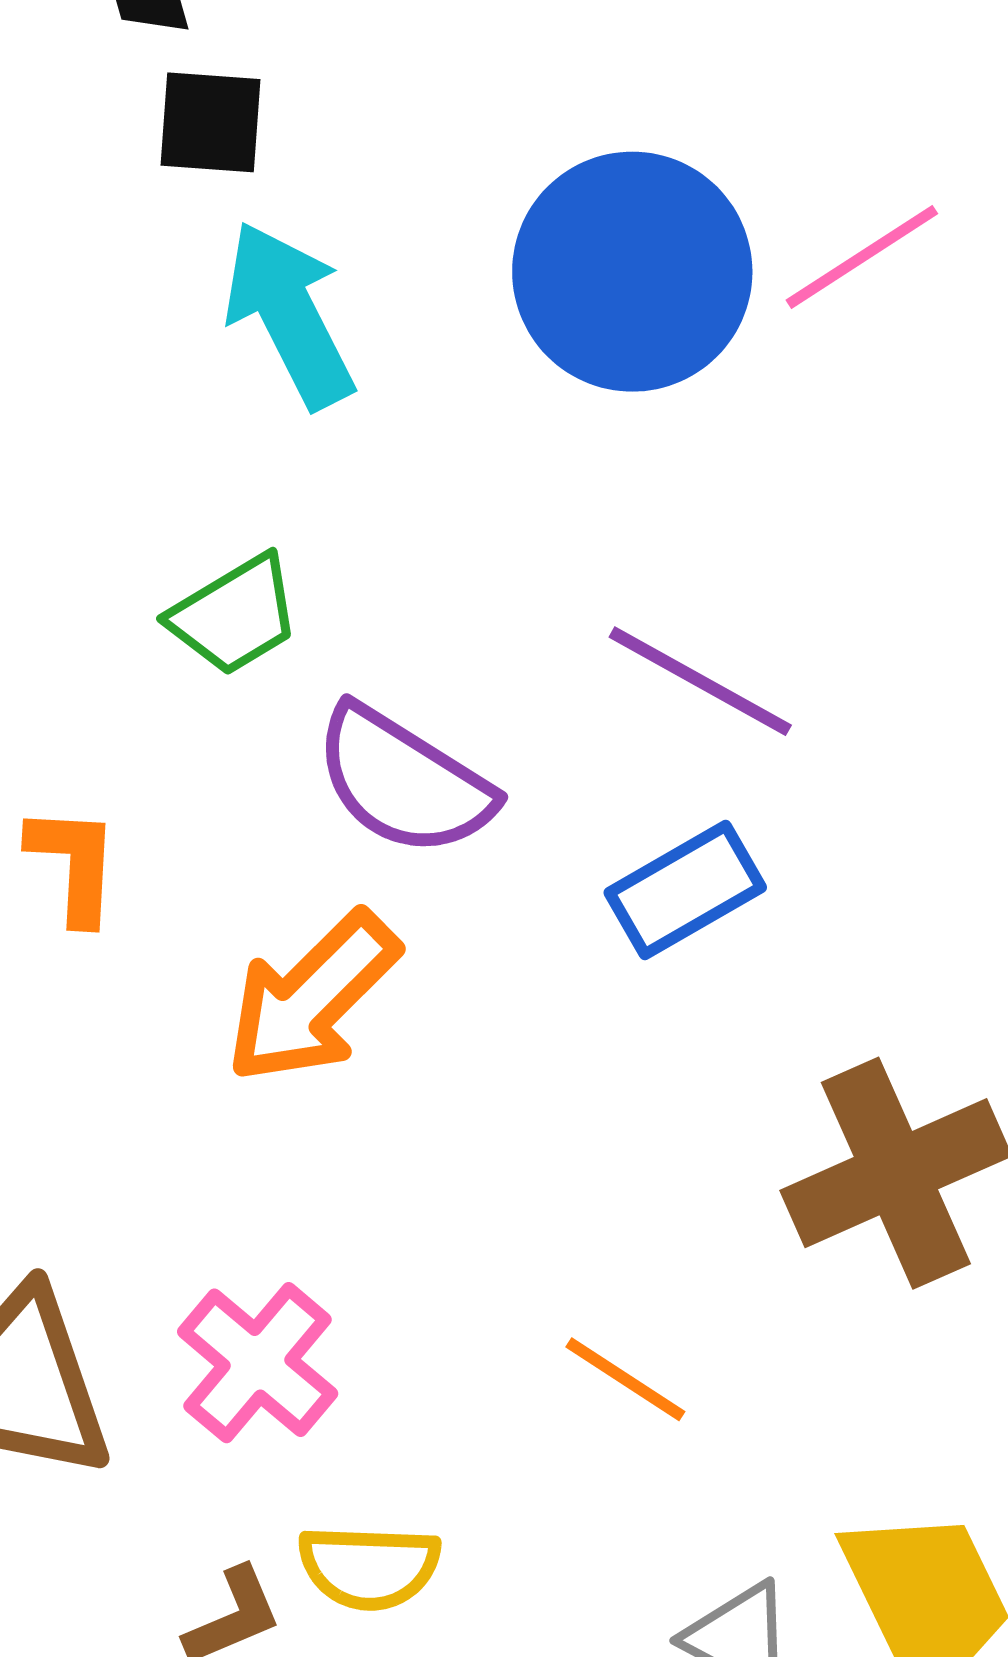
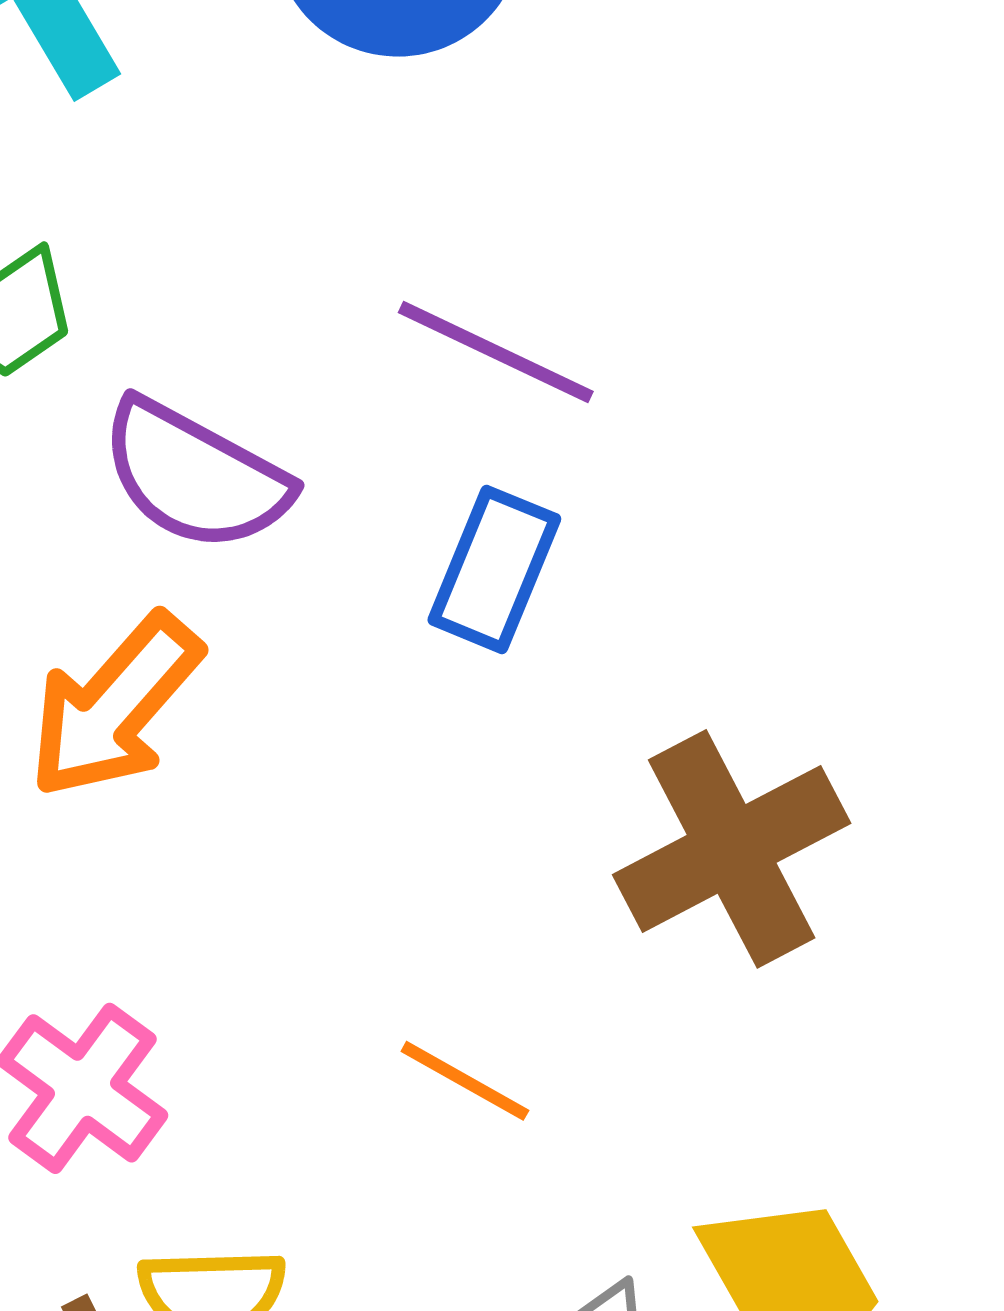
blue rectangle: (685, 890) -> (494, 569), turned -34

